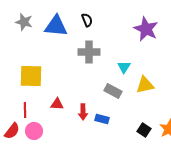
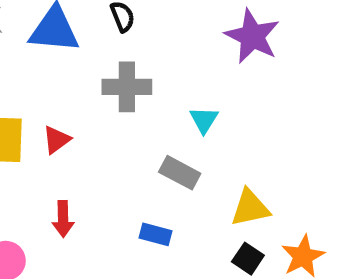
yellow triangle: (145, 85) -> (250, 208), moved
red triangle: (57, 104) -> (56, 140), moved, turned -40
red arrow: (83, 112) -> (63, 219), moved

